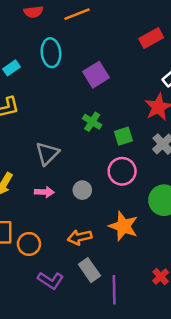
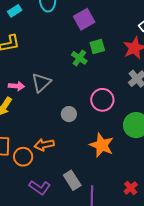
green square: (123, 136) -> (97, 46), moved
pink arrow: (44, 192) -> (16, 86), moved
orange arrow: (80, 237) -> (44, 145), moved

